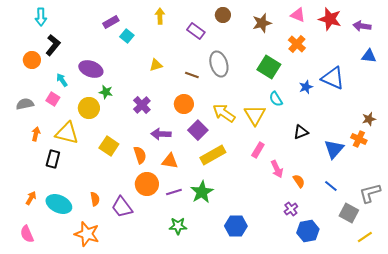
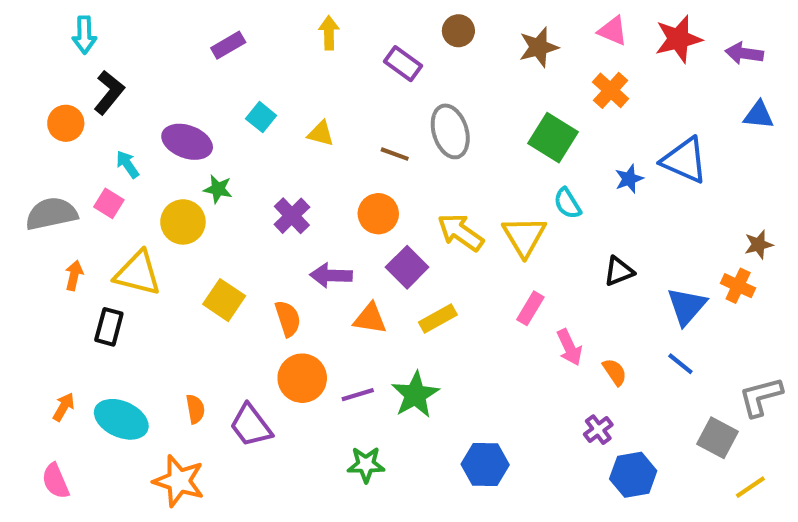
red star: (330, 19) -> (678, 39), turned -30
cyan square: (127, 36) -> (261, 117), moved
yellow triangle: (156, 65) -> (321, 134), turned 32
gray semicircle: (25, 104) -> (51, 214), size x1.4
yellow rectangle: (213, 155) -> (438, 319), size x0.7
orange triangle: (170, 161) -> (370, 319), moved
blue line: (331, 186) -> (680, 364), moved

